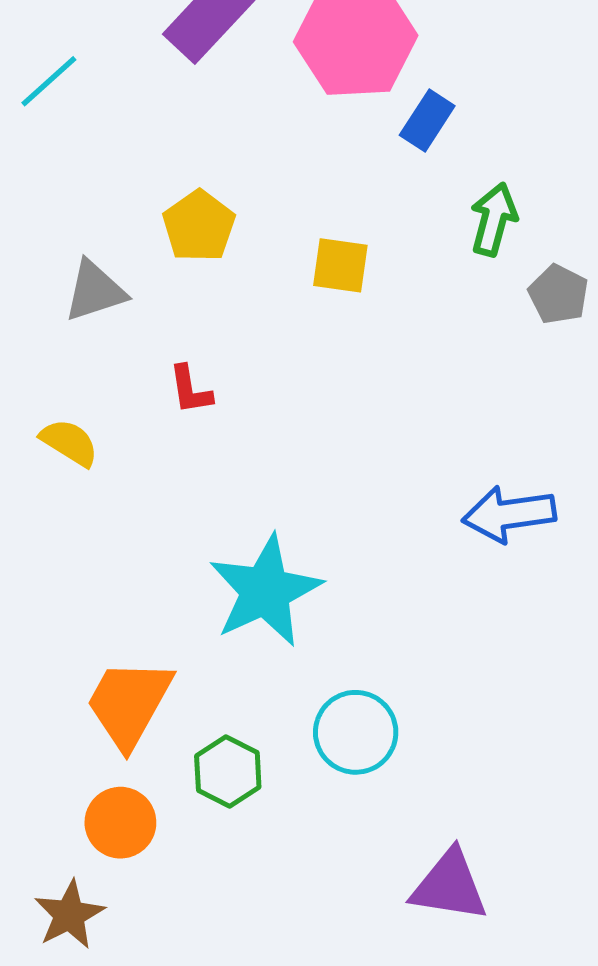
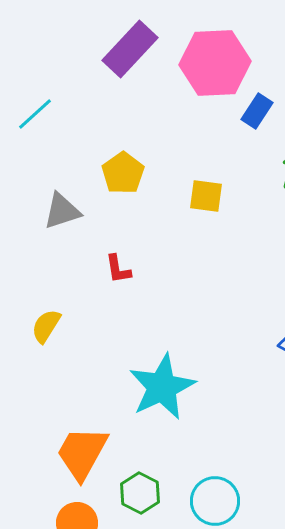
cyan line: (49, 81) -> (35, 114), moved
yellow semicircle: (69, 443) -> (46, 326), moved, turned -90
cyan circle: (356, 732) -> (215, 501), moved

